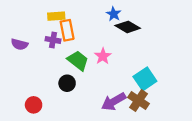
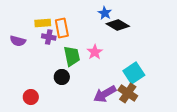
yellow rectangle: (56, 16) -> (43, 23), moved
green trapezoid: (78, 60) -> (72, 56), turned 40

